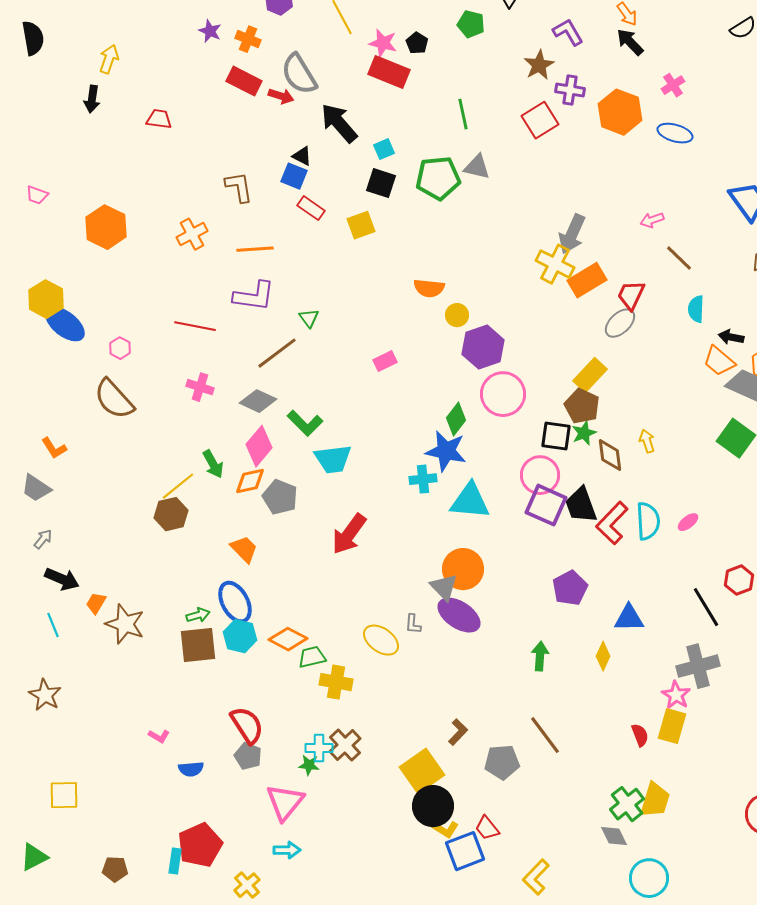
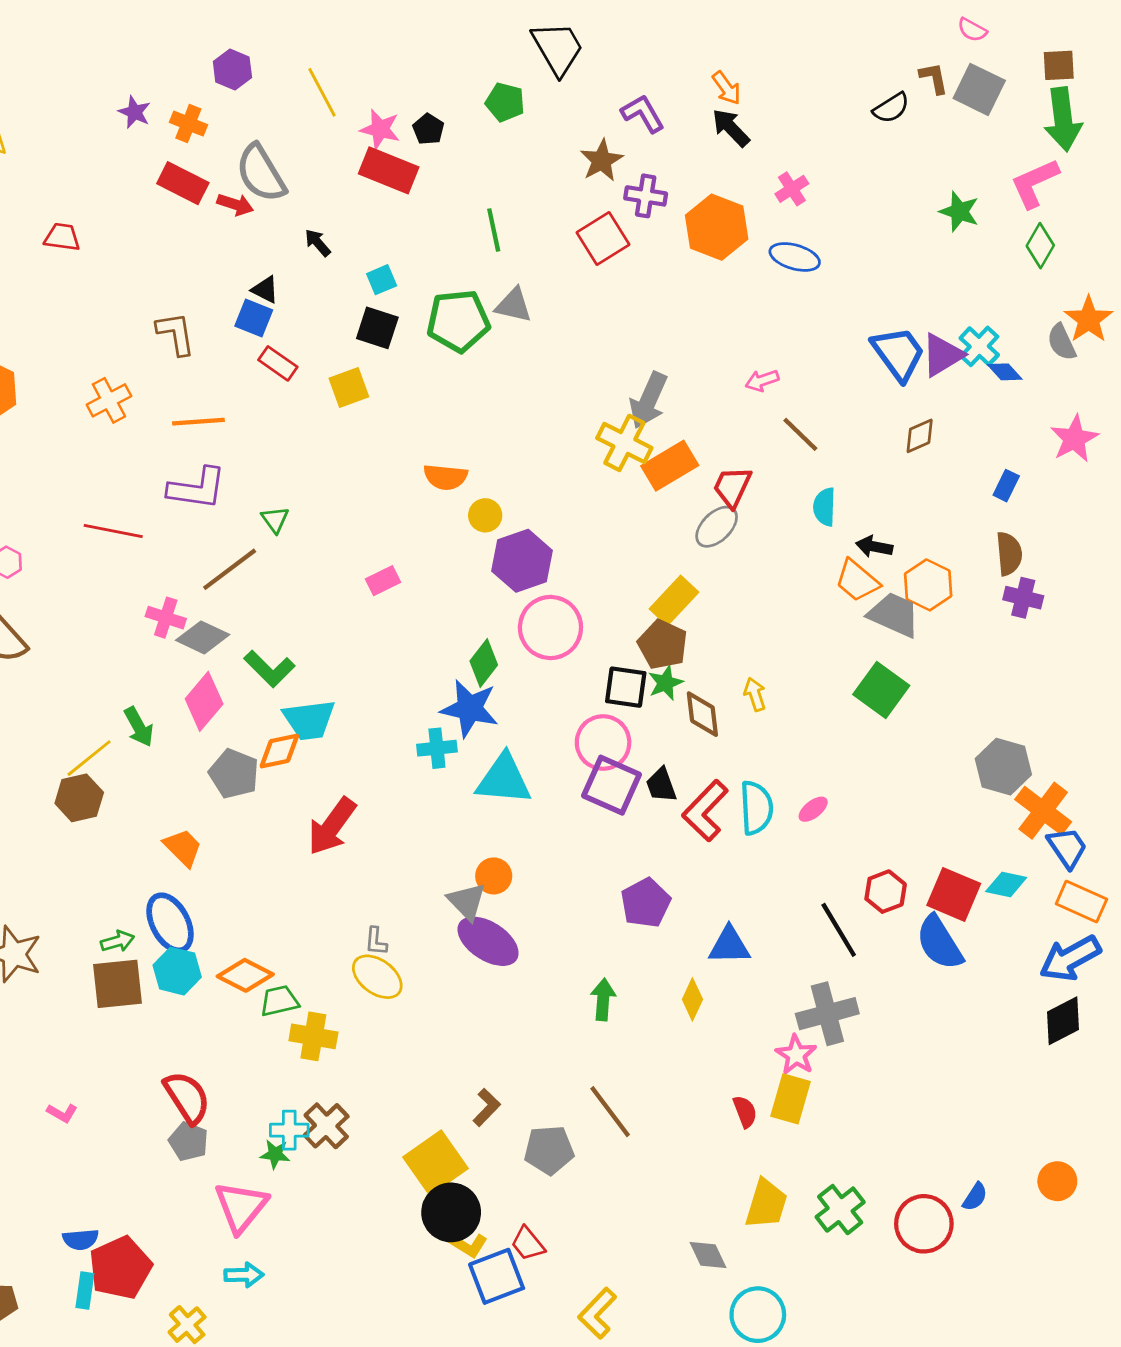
black arrow: (339, 123) -> (318, 243), size x0.5
pink cross: (200, 387) -> (166, 618), moved
orange diamond: (250, 481) -> (279, 751), moved
black trapezoid: (581, 505) -> (661, 785), size x0.7
orange circle: (463, 569) -> (494, 876), size x0.6
gray L-shape: (413, 624) -> (376, 941), moved
blue semicircle: (191, 769) -> (81, 1239), moved
green cross: (627, 804) -> (840, 1210), moved

